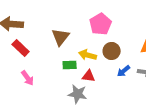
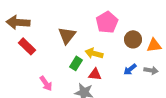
brown circle: (112, 51) -> (133, 39), moved
green rectangle: (70, 65) -> (76, 63), turned -56
pink arrow: (28, 78) -> (46, 83), moved

